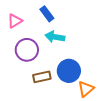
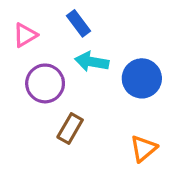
blue circle: (69, 71) -> (142, 78), moved
brown rectangle: (42, 77) -> (70, 128), turned -48

